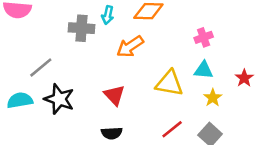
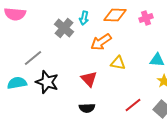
gray cross: (81, 28) -> (64, 28), turned 36
pink cross: (204, 37) -> (146, 18), moved
yellow triangle: (169, 83) -> (118, 63), moved, size x0.7

